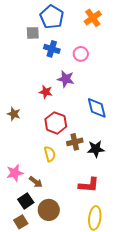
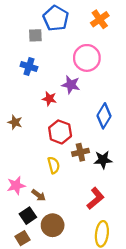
blue cross: (52, 49) -> (29, 66), moved
pink circle: (81, 54) -> (87, 58), size x1.6
blue diamond: (97, 108) -> (104, 116), turned 45
red L-shape: (89, 185) -> (95, 198), turned -45

